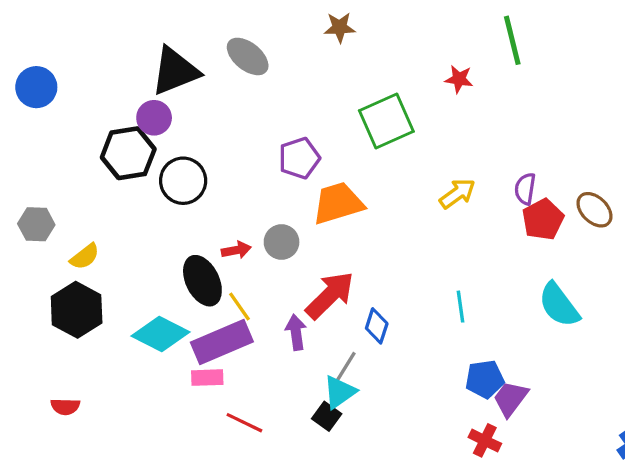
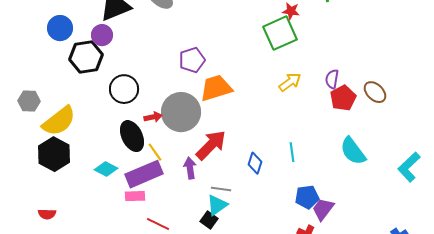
blue circle: (36, 87) -> (60, 28), moved
green square: (386, 121) -> (280, 33), moved
black circle: (183, 181) -> (124, 89), moved
gray circle: (282, 242) -> (181, 112), size x1.8
yellow semicircle: (85, 257) -> (59, 121), size x1.8
blue diamond: (377, 326) -> (255, 163), moved
cyan diamond: (161, 334) -> (106, 169), size x0.7
gray line: (346, 366) -> (221, 189), turned 66

